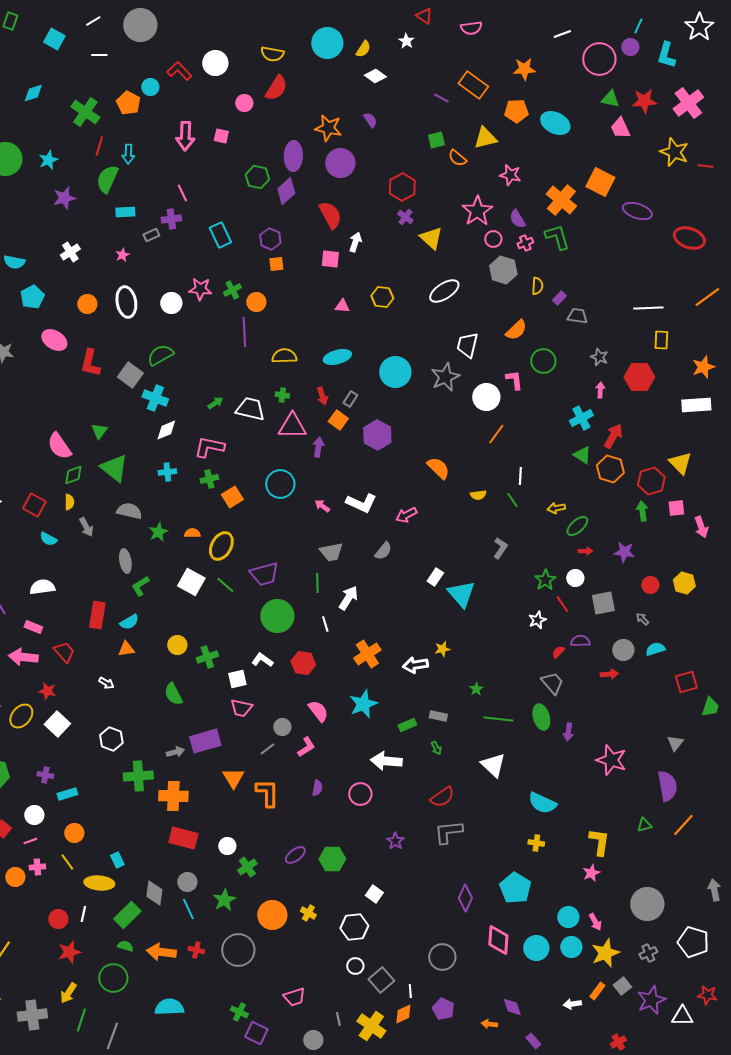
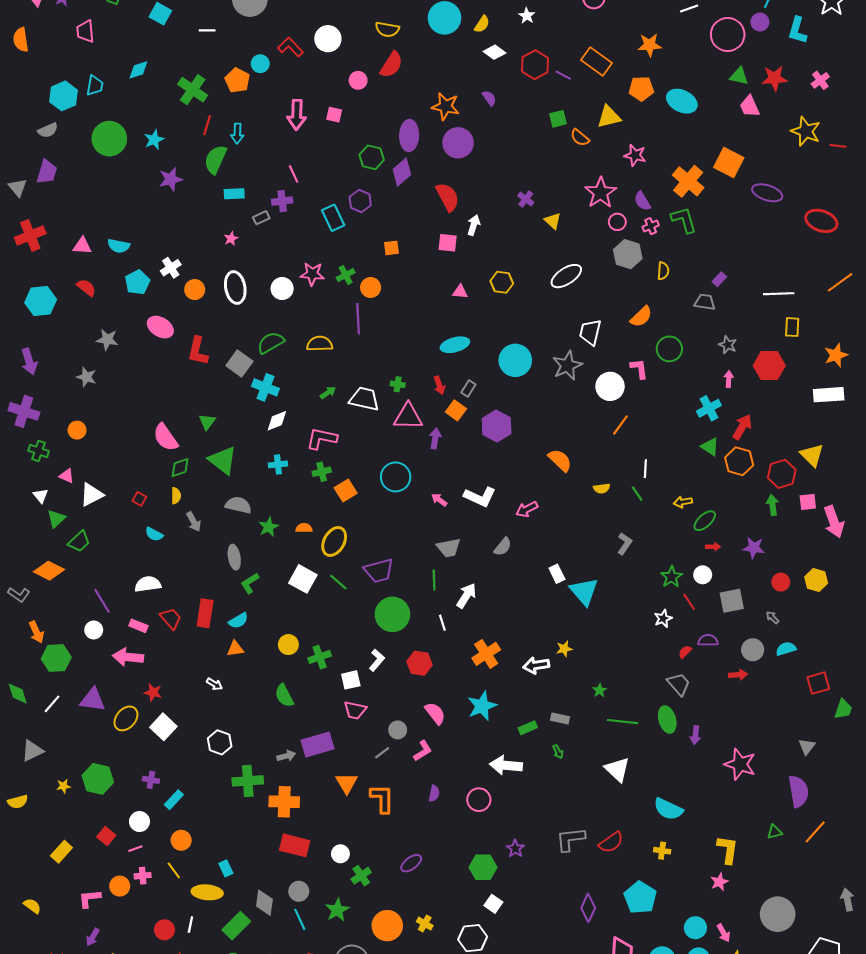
pink cross: (688, 103) -> (820, 80), size x0.6
red hexagon: (402, 187) -> (535, 65), moved
yellow triangle: (431, 238) -> (553, 221), size x0.7
purple hexagon: (270, 239) -> (360, 201), moved
white cross: (70, 252) -> (171, 268), moved
purple rectangle: (559, 298) -> (719, 279), moved
yellow semicircle: (284, 356) -> (320, 344), moved
red square: (34, 505) -> (139, 499), size x0.6
pink arrow: (701, 527) -> (834, 522), size x1.4
white rectangle: (435, 577) -> (557, 574), turned -60
red trapezoid: (64, 652) -> (171, 619), moved
white L-shape: (262, 660) -> (377, 660), turned 95
cyan rectangle: (67, 794) -> (174, 800), turned -30
red semicircle: (442, 797) -> (611, 842), moved
green hexagon: (332, 859) -> (483, 867), moved

